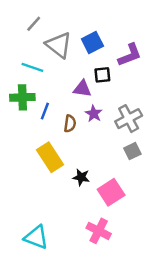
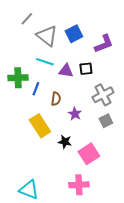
cyan line: (32, 67) -> (45, 62), moved
black square: (102, 75) -> (86, 69), moved
purple star: (94, 114) -> (75, 114), moved
pink cross: (99, 231) -> (79, 185), turned -30

